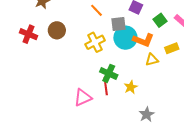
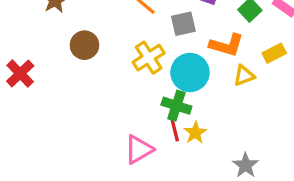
red cross: (28, 34) -> (20, 74), moved, turned 30
cyan circle: (125, 38) -> (190, 72), moved
yellow star: (131, 87) -> (195, 133), moved

